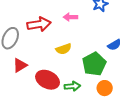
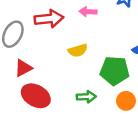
green pentagon: (94, 64) -> (115, 71), turned 30
red ellipse: (48, 80) -> (36, 96), moved

